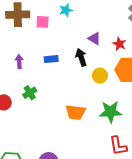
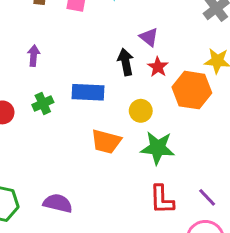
red star: (119, 44) -> (158, 67), moved
blue rectangle: (51, 59) -> (88, 92), moved, size x1.5
yellow circle: (100, 76) -> (141, 111), moved

